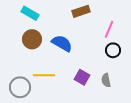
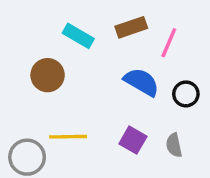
cyan rectangle: (30, 13) -> (78, 36), moved
pink line: (109, 29) -> (169, 43), moved
blue semicircle: (62, 43) -> (141, 82), moved

